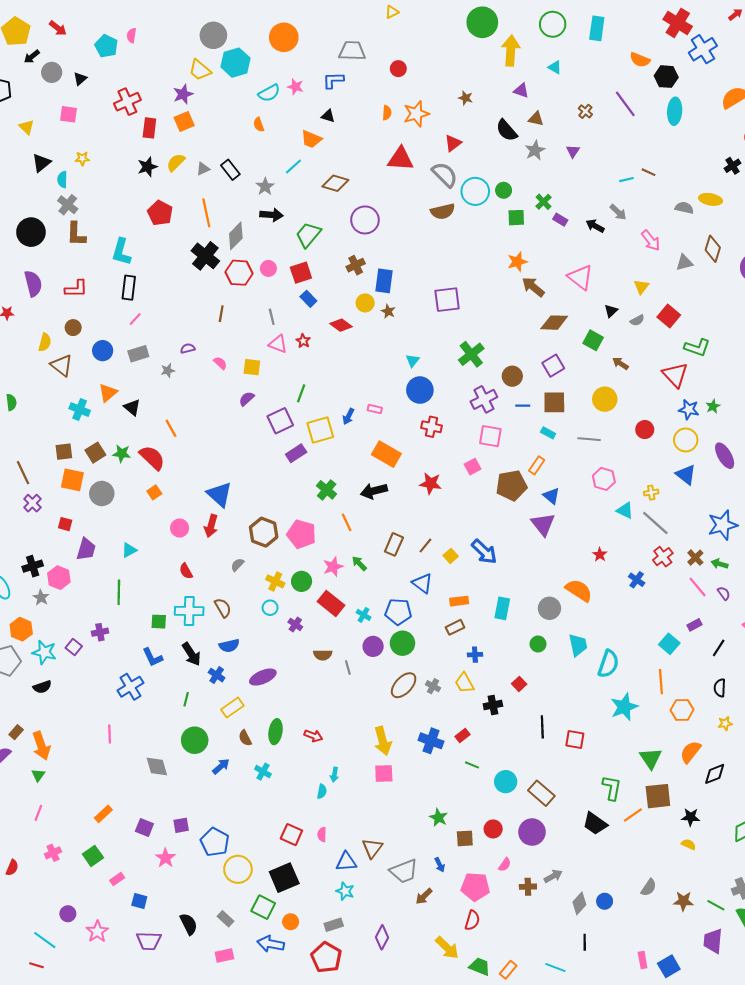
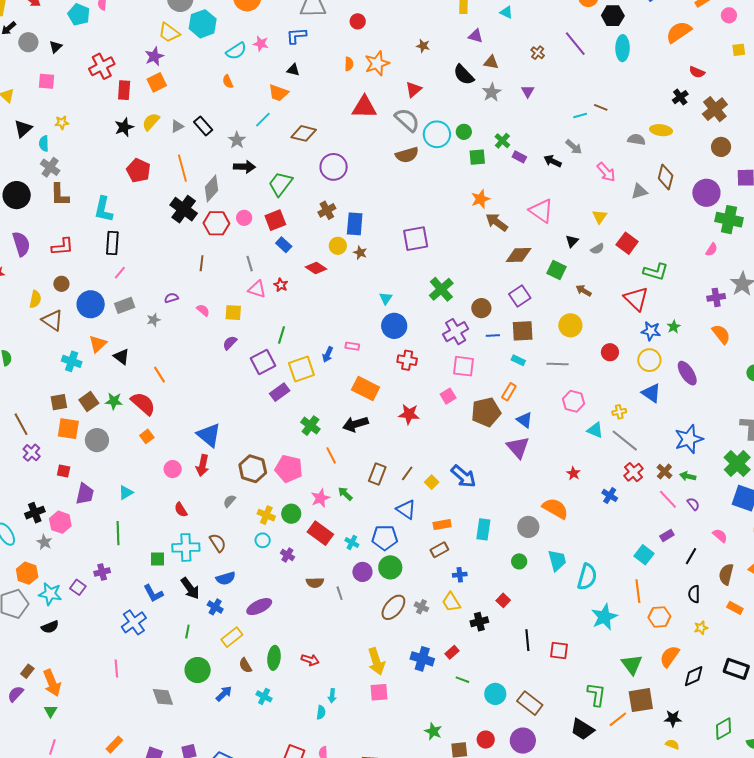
blue circle: (103, 351) -> (91, 304), size x1.4

